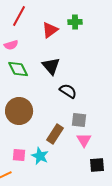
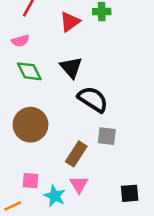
black semicircle: (68, 91) -> (93, 99), size x1.4
pink triangle: (84, 140) -> (79, 184), moved
cyan star: (40, 156) -> (55, 196), moved

